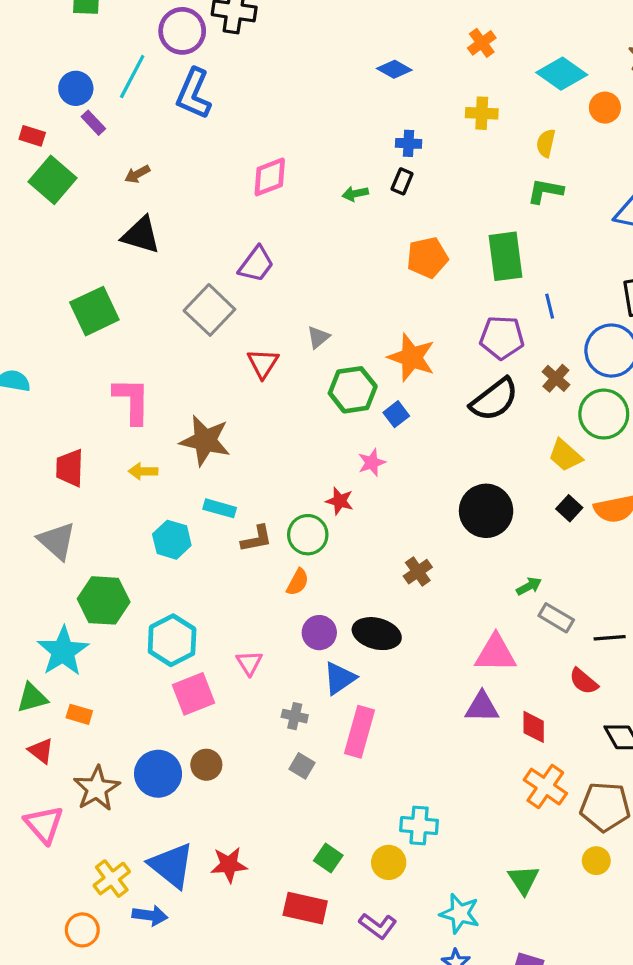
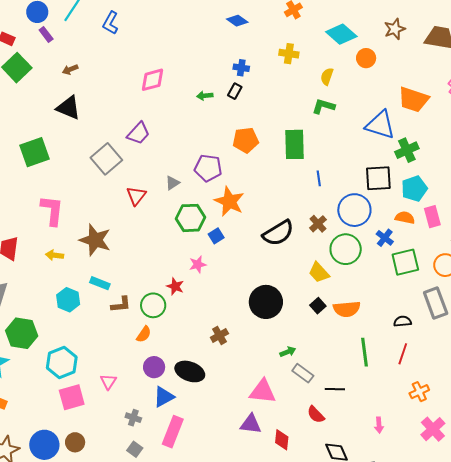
blue L-shape: (194, 94) -> (110, 23), size x0.7
purple pentagon: (502, 338) -> (208, 168), moved

